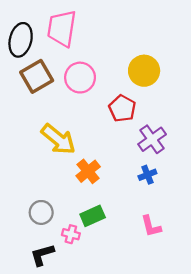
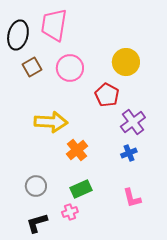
brown square: (37, 76) -> (32, 67), size x0.7
yellow arrow: (58, 139) -> (51, 122), turned -36
pink cross: (71, 234) -> (70, 212), moved, turned -35

